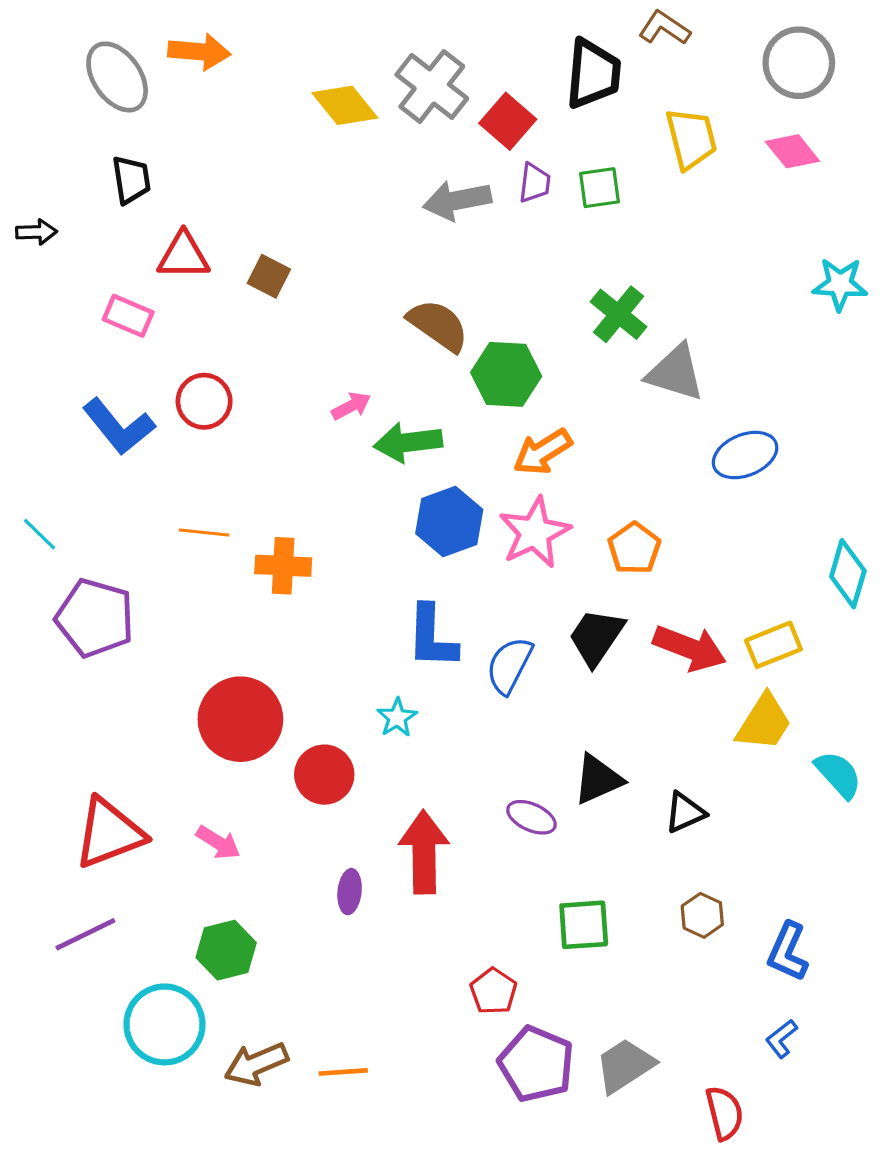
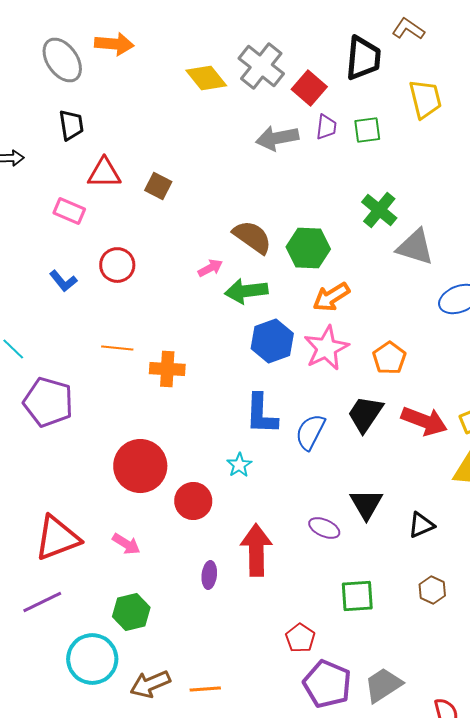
brown semicircle: (438, 325) -> (252, 237), moved
blue L-shape: (119, 427) -> (63, 281), size x0.6
black triangle: (598, 779) -> (366, 504), turned -36

